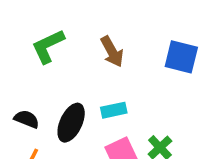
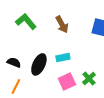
green L-shape: (48, 46) -> (26, 21), turned 75

